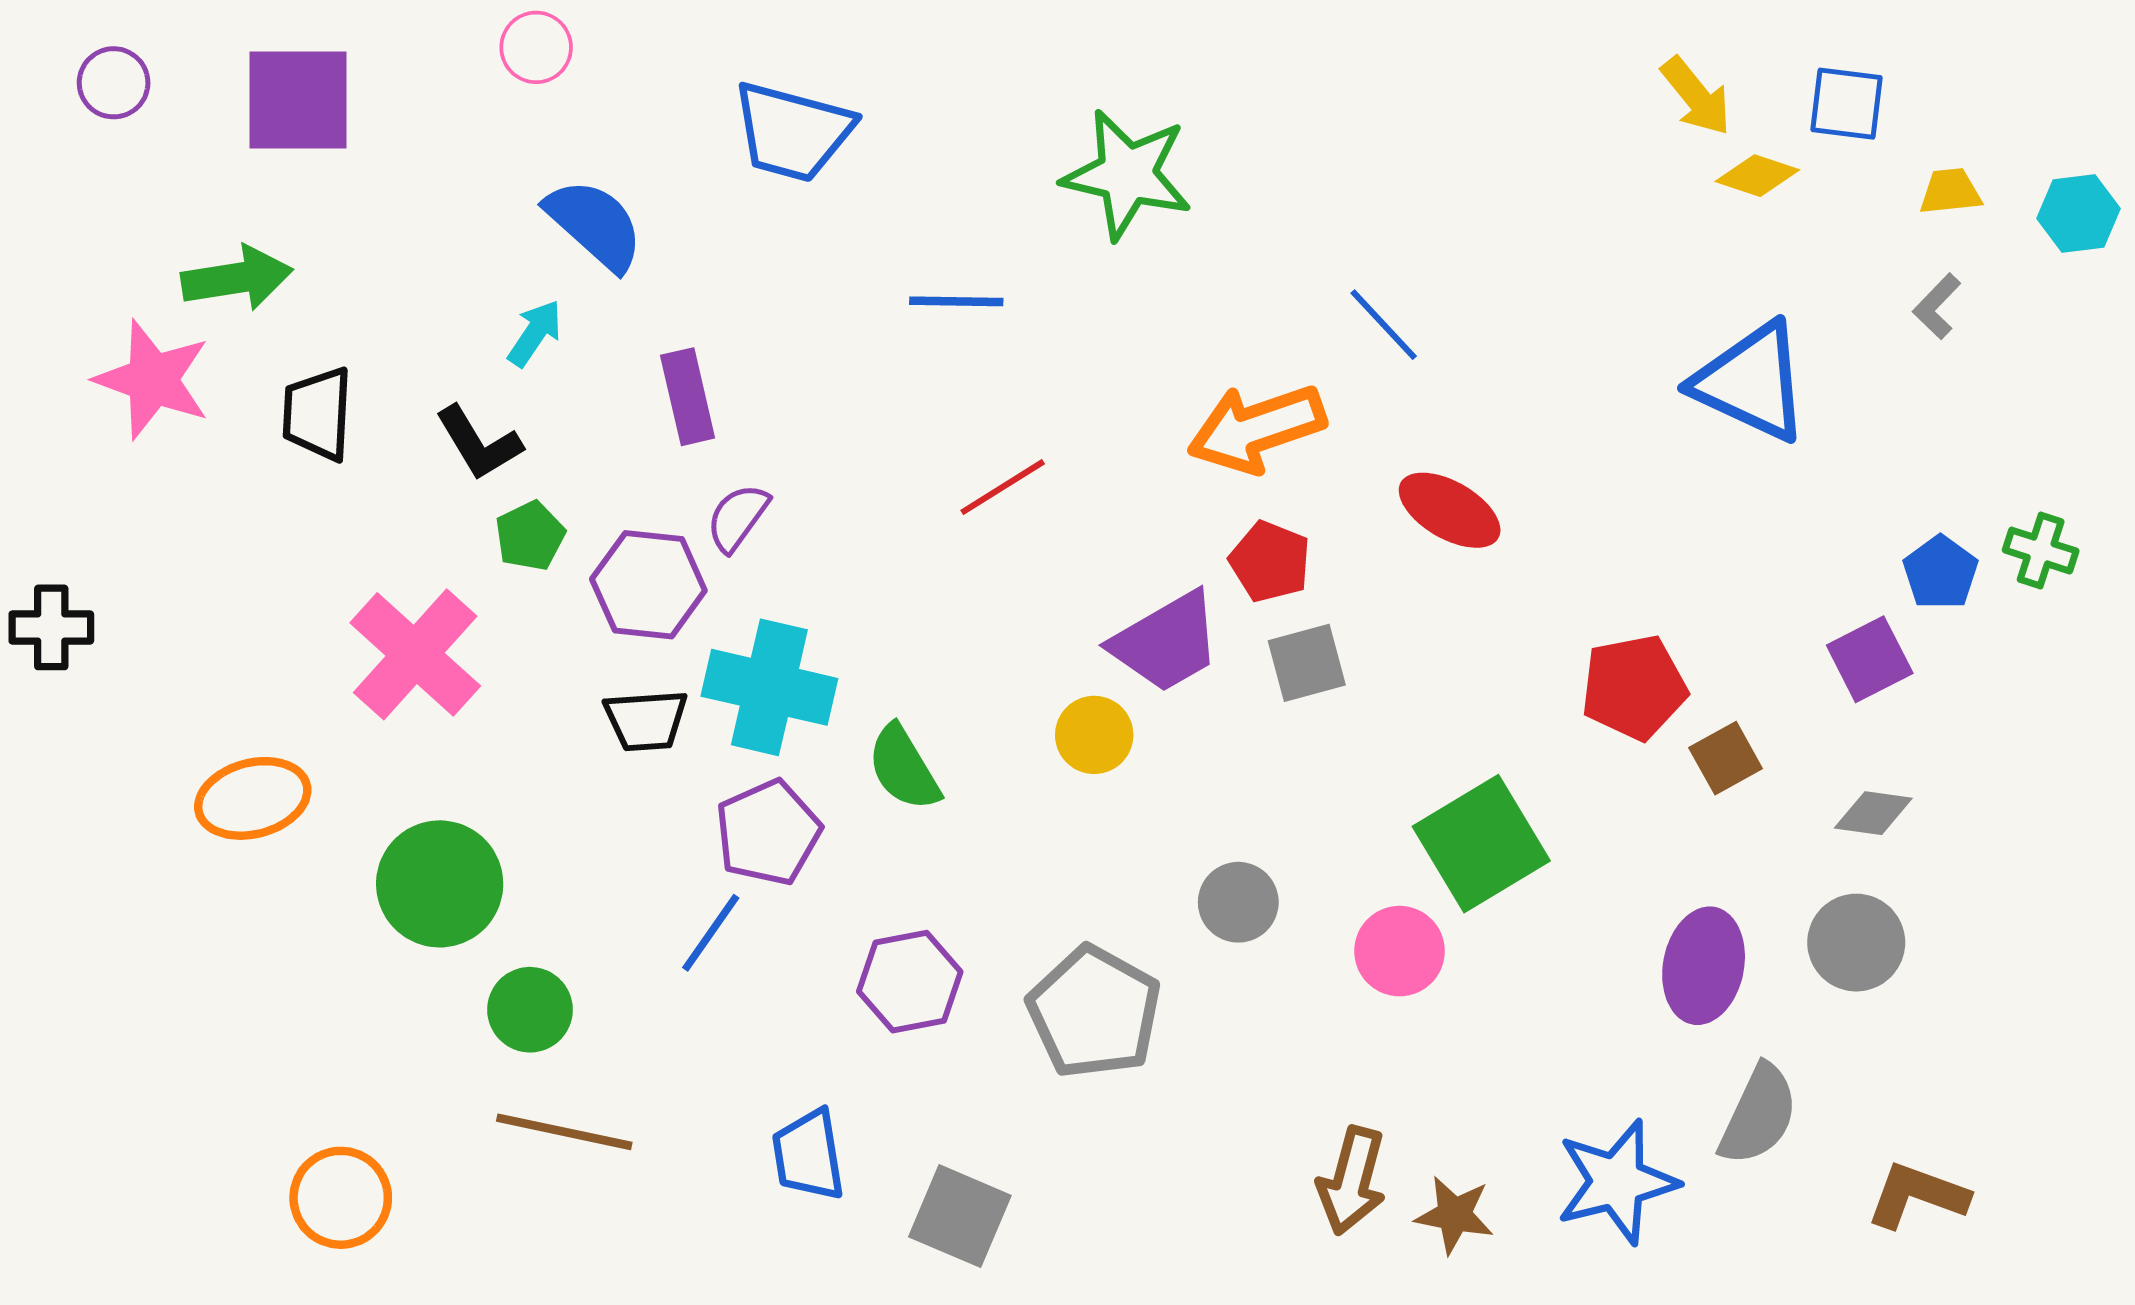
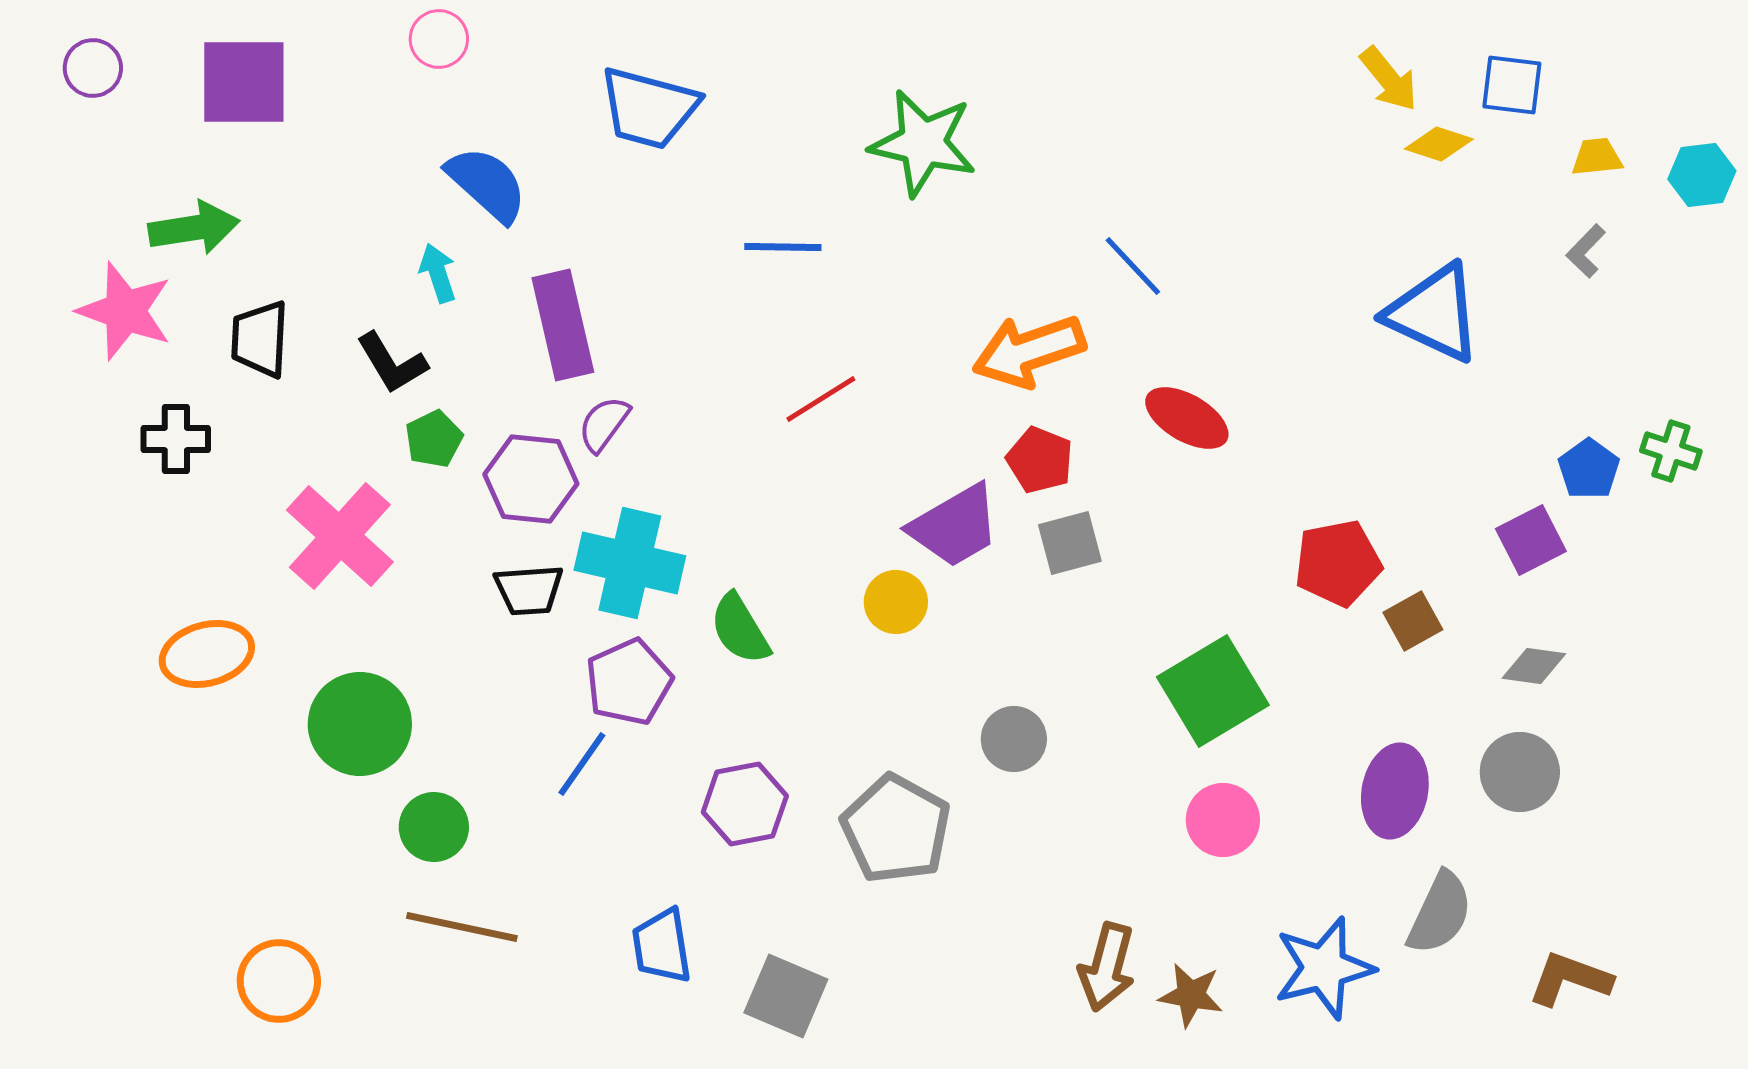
cyan arrow: (535, 333) -> (438, 273), turned -52
purple rectangle: (688, 397) -> (563, 325), size x1.4
black cross: (51, 627) -> (176, 439), moved
pink circle: (1399, 951) -> (1223, 820), moved

